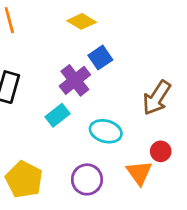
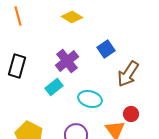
blue square: (100, 58) -> (106, 49), moved

